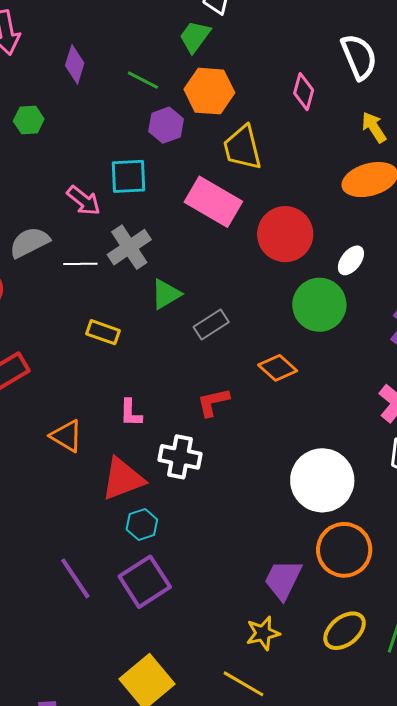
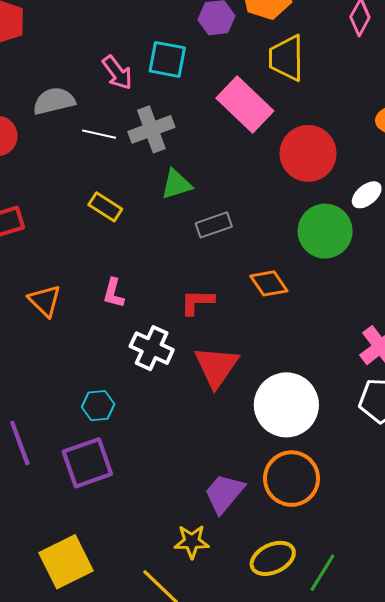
red triangle: (123, 479) -> (216, 367), moved, turned -48

